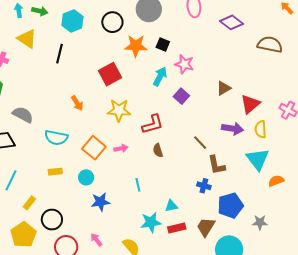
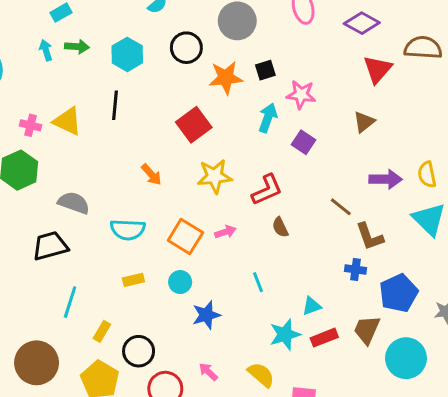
yellow triangle: (27, 39) -> (67, 121), moved
black square: (163, 45) -> (265, 70), turned -32
red triangle: (250, 104) -> (378, 69), moved

